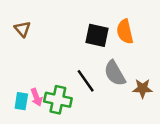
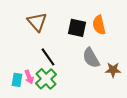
brown triangle: (23, 29) -> (37, 22), moved, size x1.5
black line: (86, 81) -> (48, 57), moved
green cross: (58, 100) -> (46, 79), turned 35

